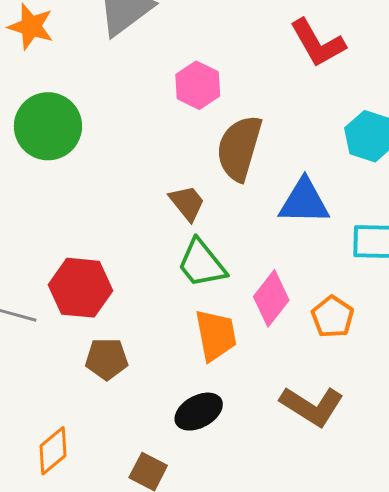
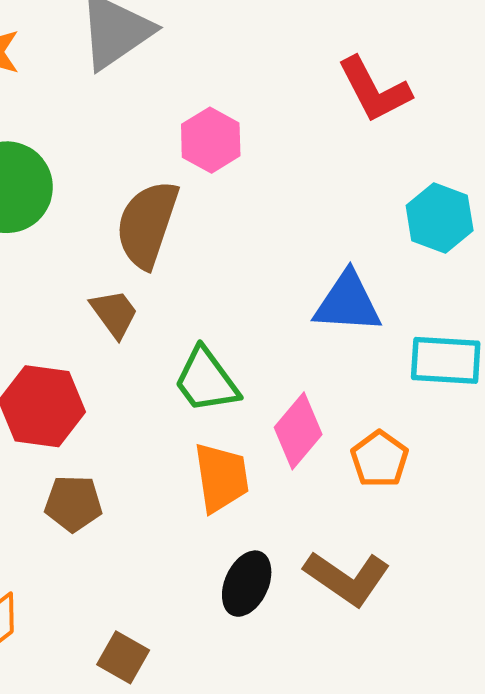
brown semicircle: (239, 148) -> (147, 224), moved
brown trapezoid: (187, 203) -> (114, 313), moved
black ellipse: (199, 412) -> (247, 584), moved, turned -39

